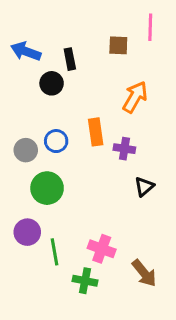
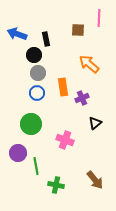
orange arrow: (135, 97) -> (89, 64), turned -80
purple cross: (124, 149) -> (82, 98), turned -32
gray circle: (26, 150) -> (38, 73), moved
pink cross: (102, 249) -> (65, 140), moved

